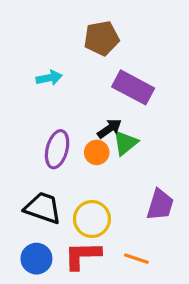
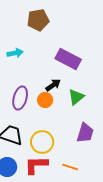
brown pentagon: (101, 38) -> (38, 20), moved
green triangle: (125, 143) -> (76, 97), moved

